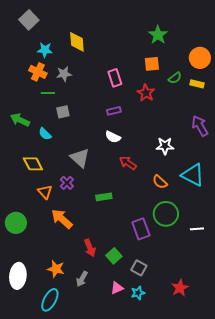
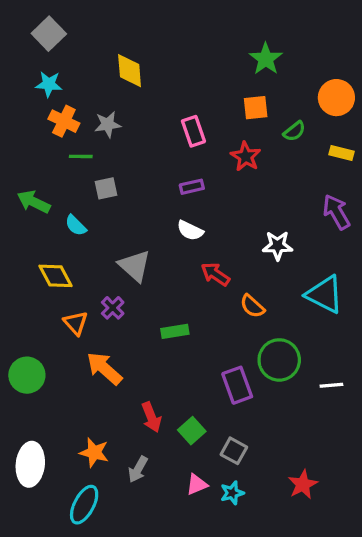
cyan star: (45, 50) -> (49, 84), moved
yellow rectangle: (197, 84) -> (341, 153), moved
orange semicircle: (160, 182) -> (252, 306), moved

